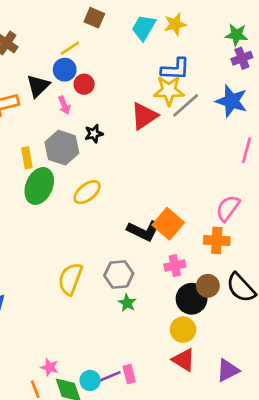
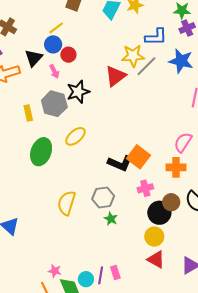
blue L-shape: (175, 69) -> (156, 37), moved
black star: (94, 134) -> (78, 92), size x1.6
green ellipse: (39, 186) -> (41, 152), moved
purple line: (110, 377) -> (101, 275), turned -54

